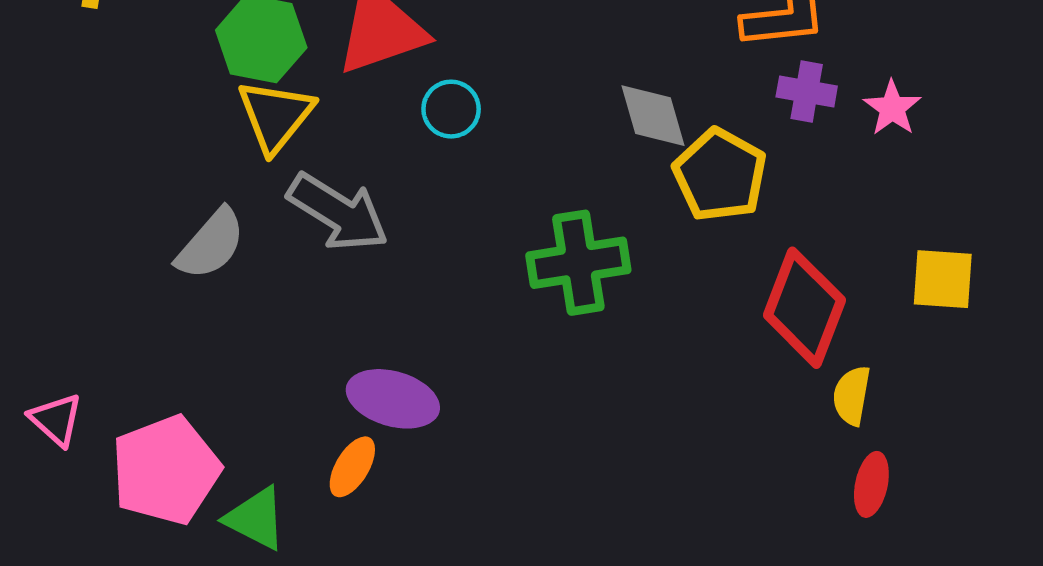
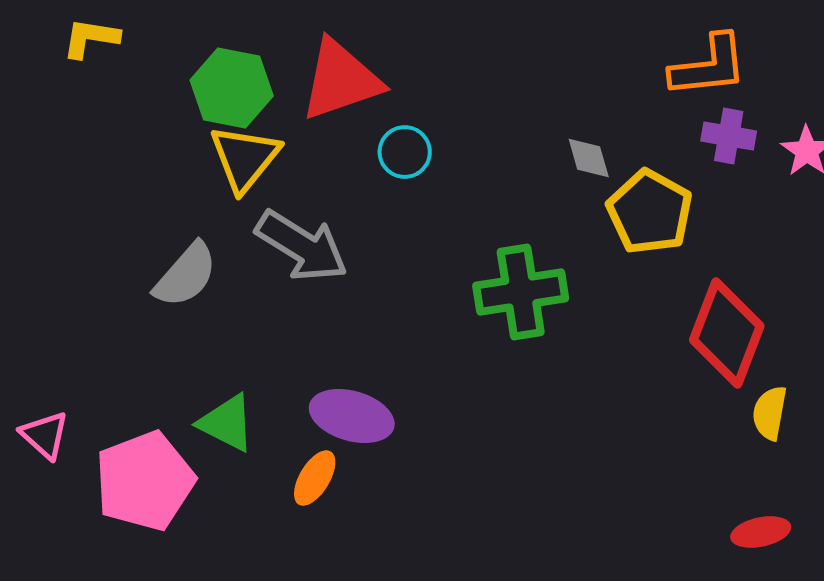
gray diamond: (653, 116) -> (589, 158), size x0.7
red ellipse: (871, 484) -> (761, 532), moved, turned 66
green triangle: (256, 518) -> (227, 423), moved

